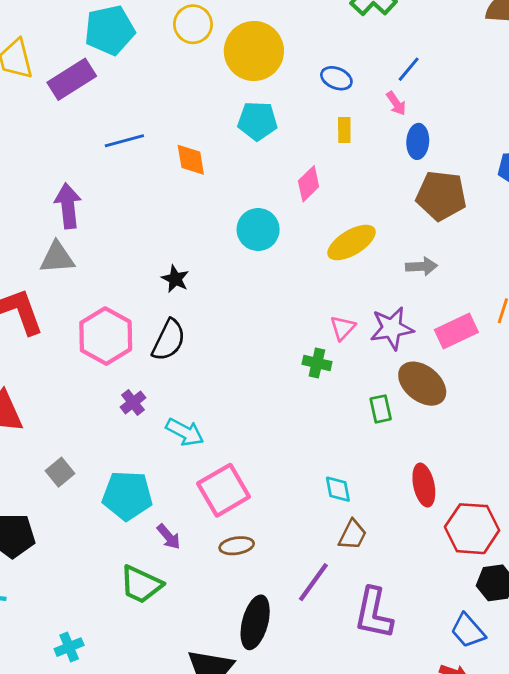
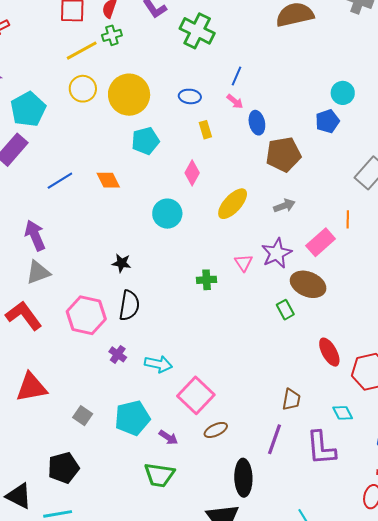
green cross: (317, 363) -> (207, 280), moved
cyan diamond: (338, 489) -> (343, 413), moved

